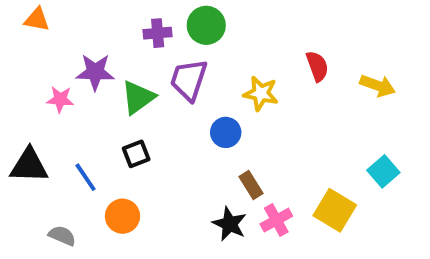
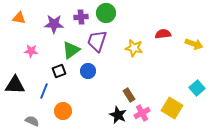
orange triangle: (37, 19) -> (19, 18), moved
red semicircle: (317, 66) -> (163, 34), turned -77
purple star: (95, 72) -> (54, 24), moved
blue circle: (226, 132) -> (88, 71), moved
black square: (136, 154) -> (59, 71), moved
blue line: (85, 177) -> (44, 91), turned 56

